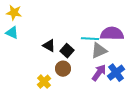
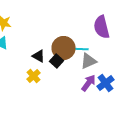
purple semicircle: (112, 34) -> (102, 27), moved, turned -105
brown circle: (63, 69) -> (64, 48), moved, size x1.5
yellow cross: (44, 82) -> (34, 76), moved

